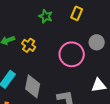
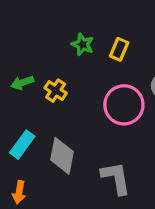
yellow rectangle: (77, 13) -> (119, 49), moved

